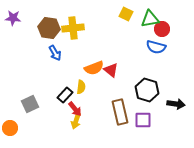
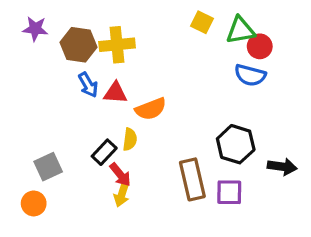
purple star: (13, 18) -> (35, 29), moved
red triangle: (111, 70) -> (115, 93), moved, turned -35
orange circle: (10, 128) -> (34, 203), moved

